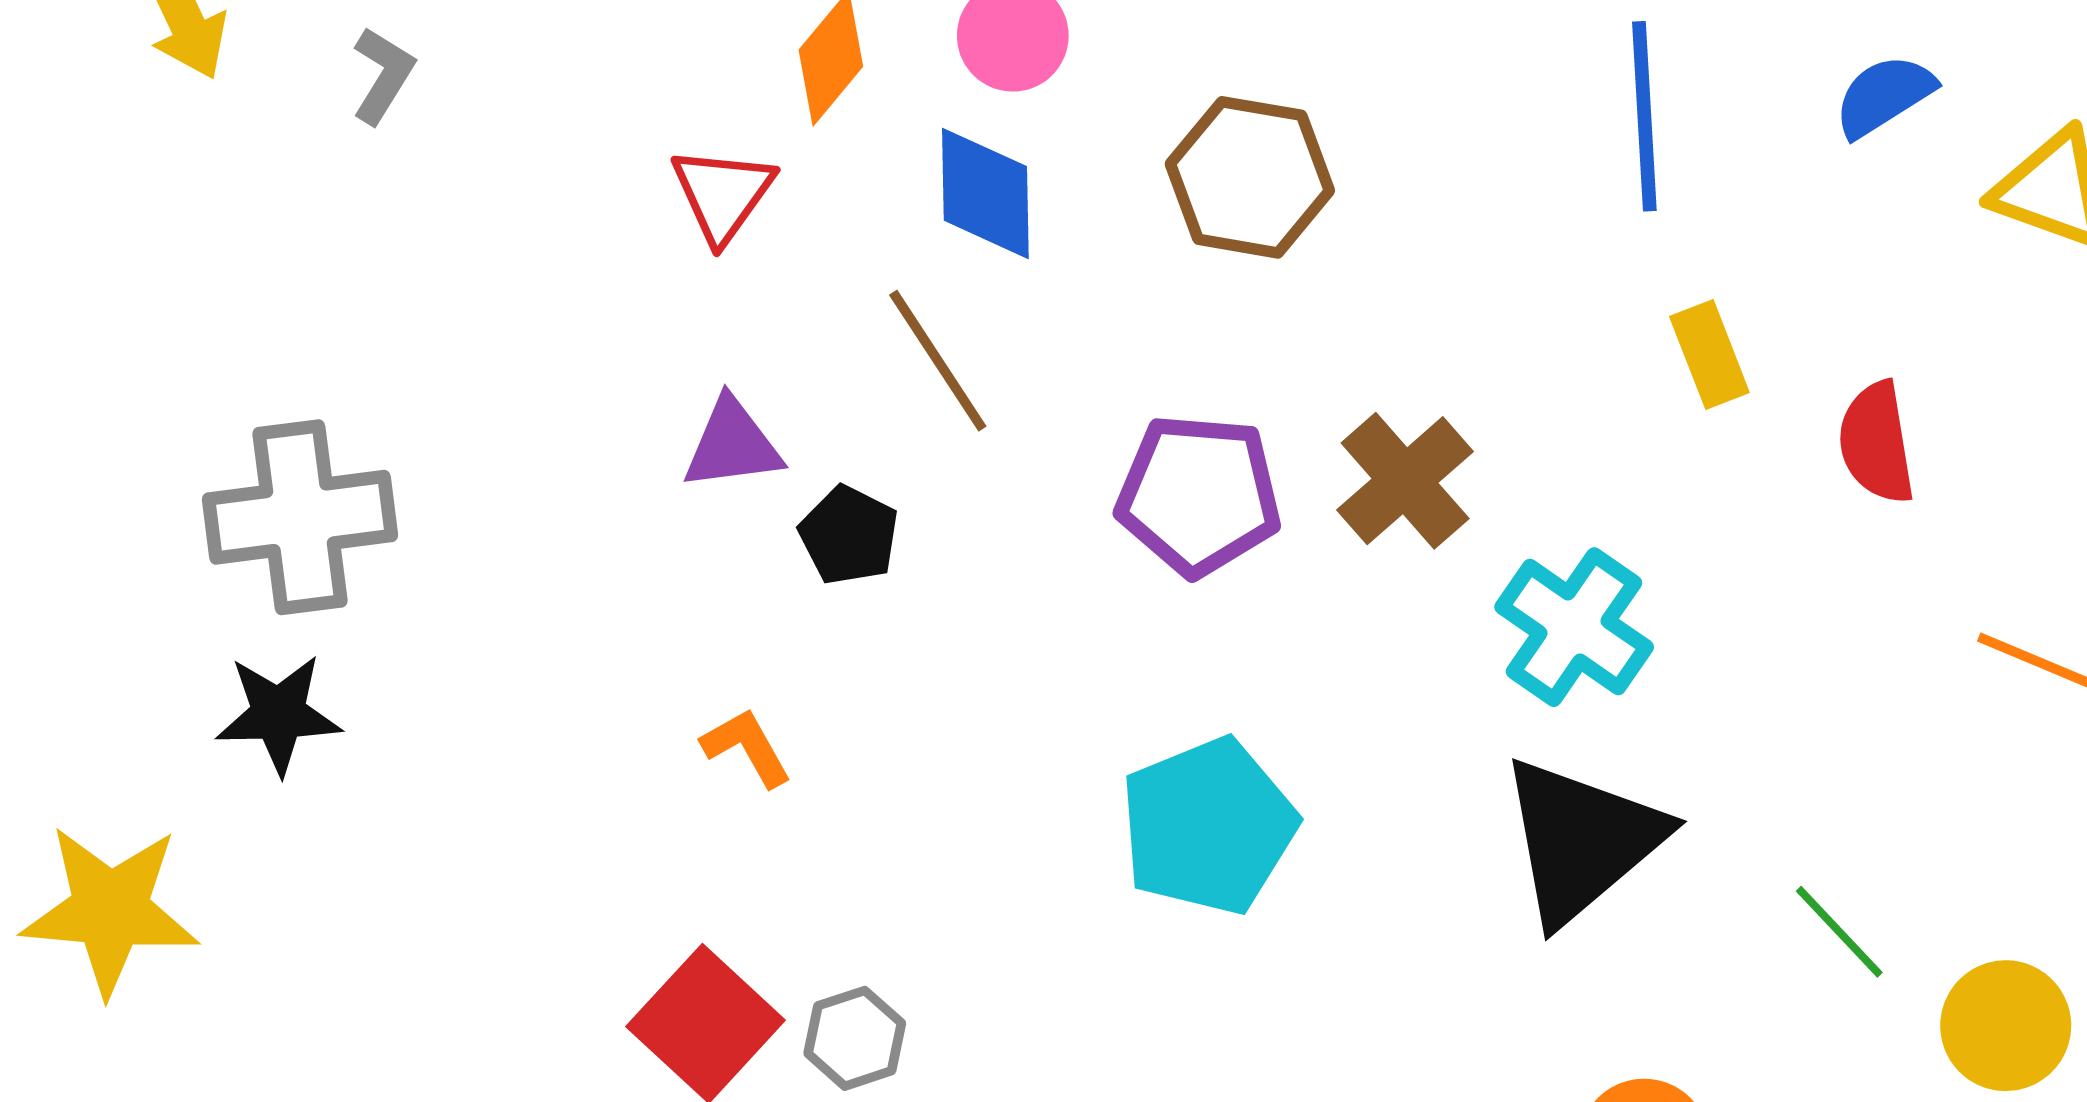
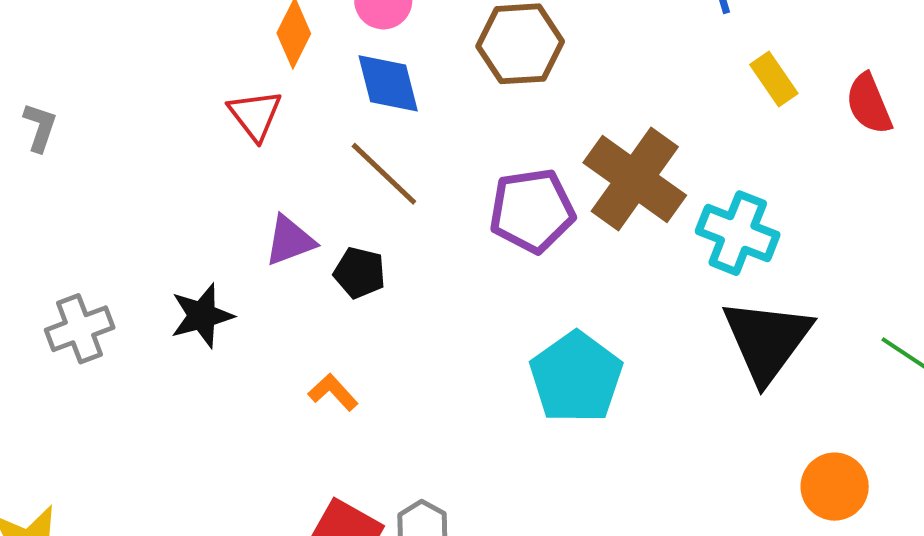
gray L-shape: (383, 75) -> (40, 127), moved
brown cross: (1405, 481) -> (635, 179), size x1.4
gray cross: (300, 517) -> (80, 329), size x0.7
black star: (278, 714) -> (202, 316), moved

